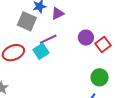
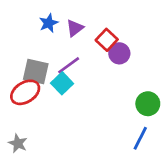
gray square: (27, 21) -> (36, 71), moved
red square: (103, 44) -> (107, 40), moved

